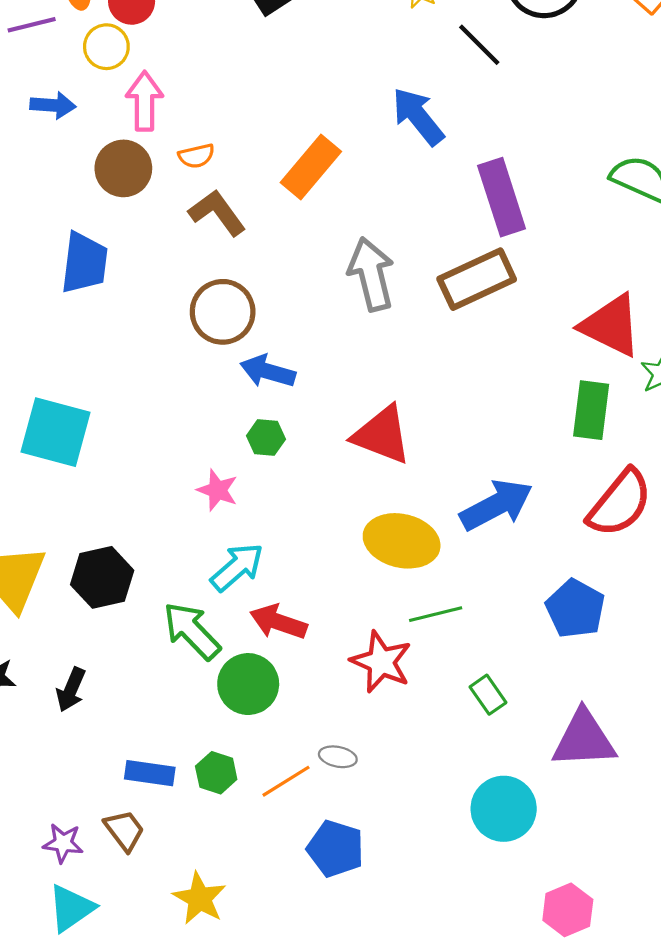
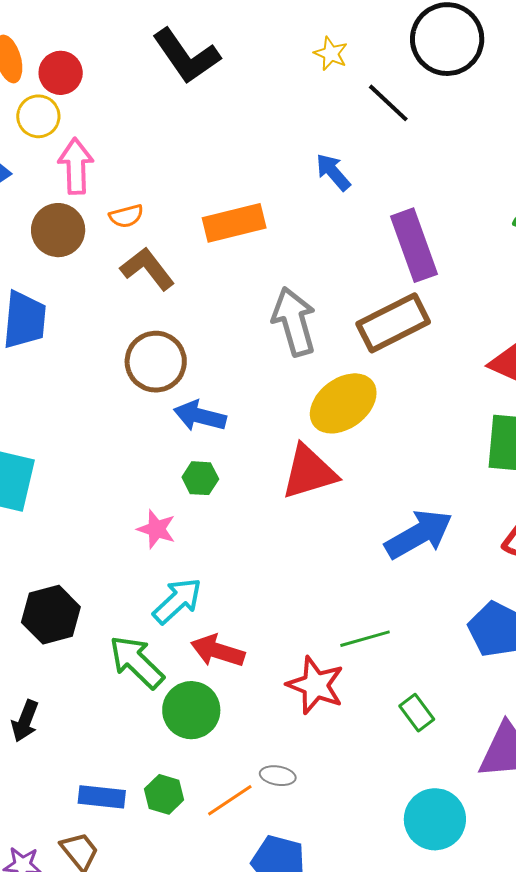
blue arrow: (418, 116) -> (333, 172), size x0.7
orange rectangle: (311, 167) -> (234, 223), turned 38
red triangle: (382, 435) -> (309, 472), turned -36
yellow ellipse: (402, 541) -> (343, 403), moved, turned -48

